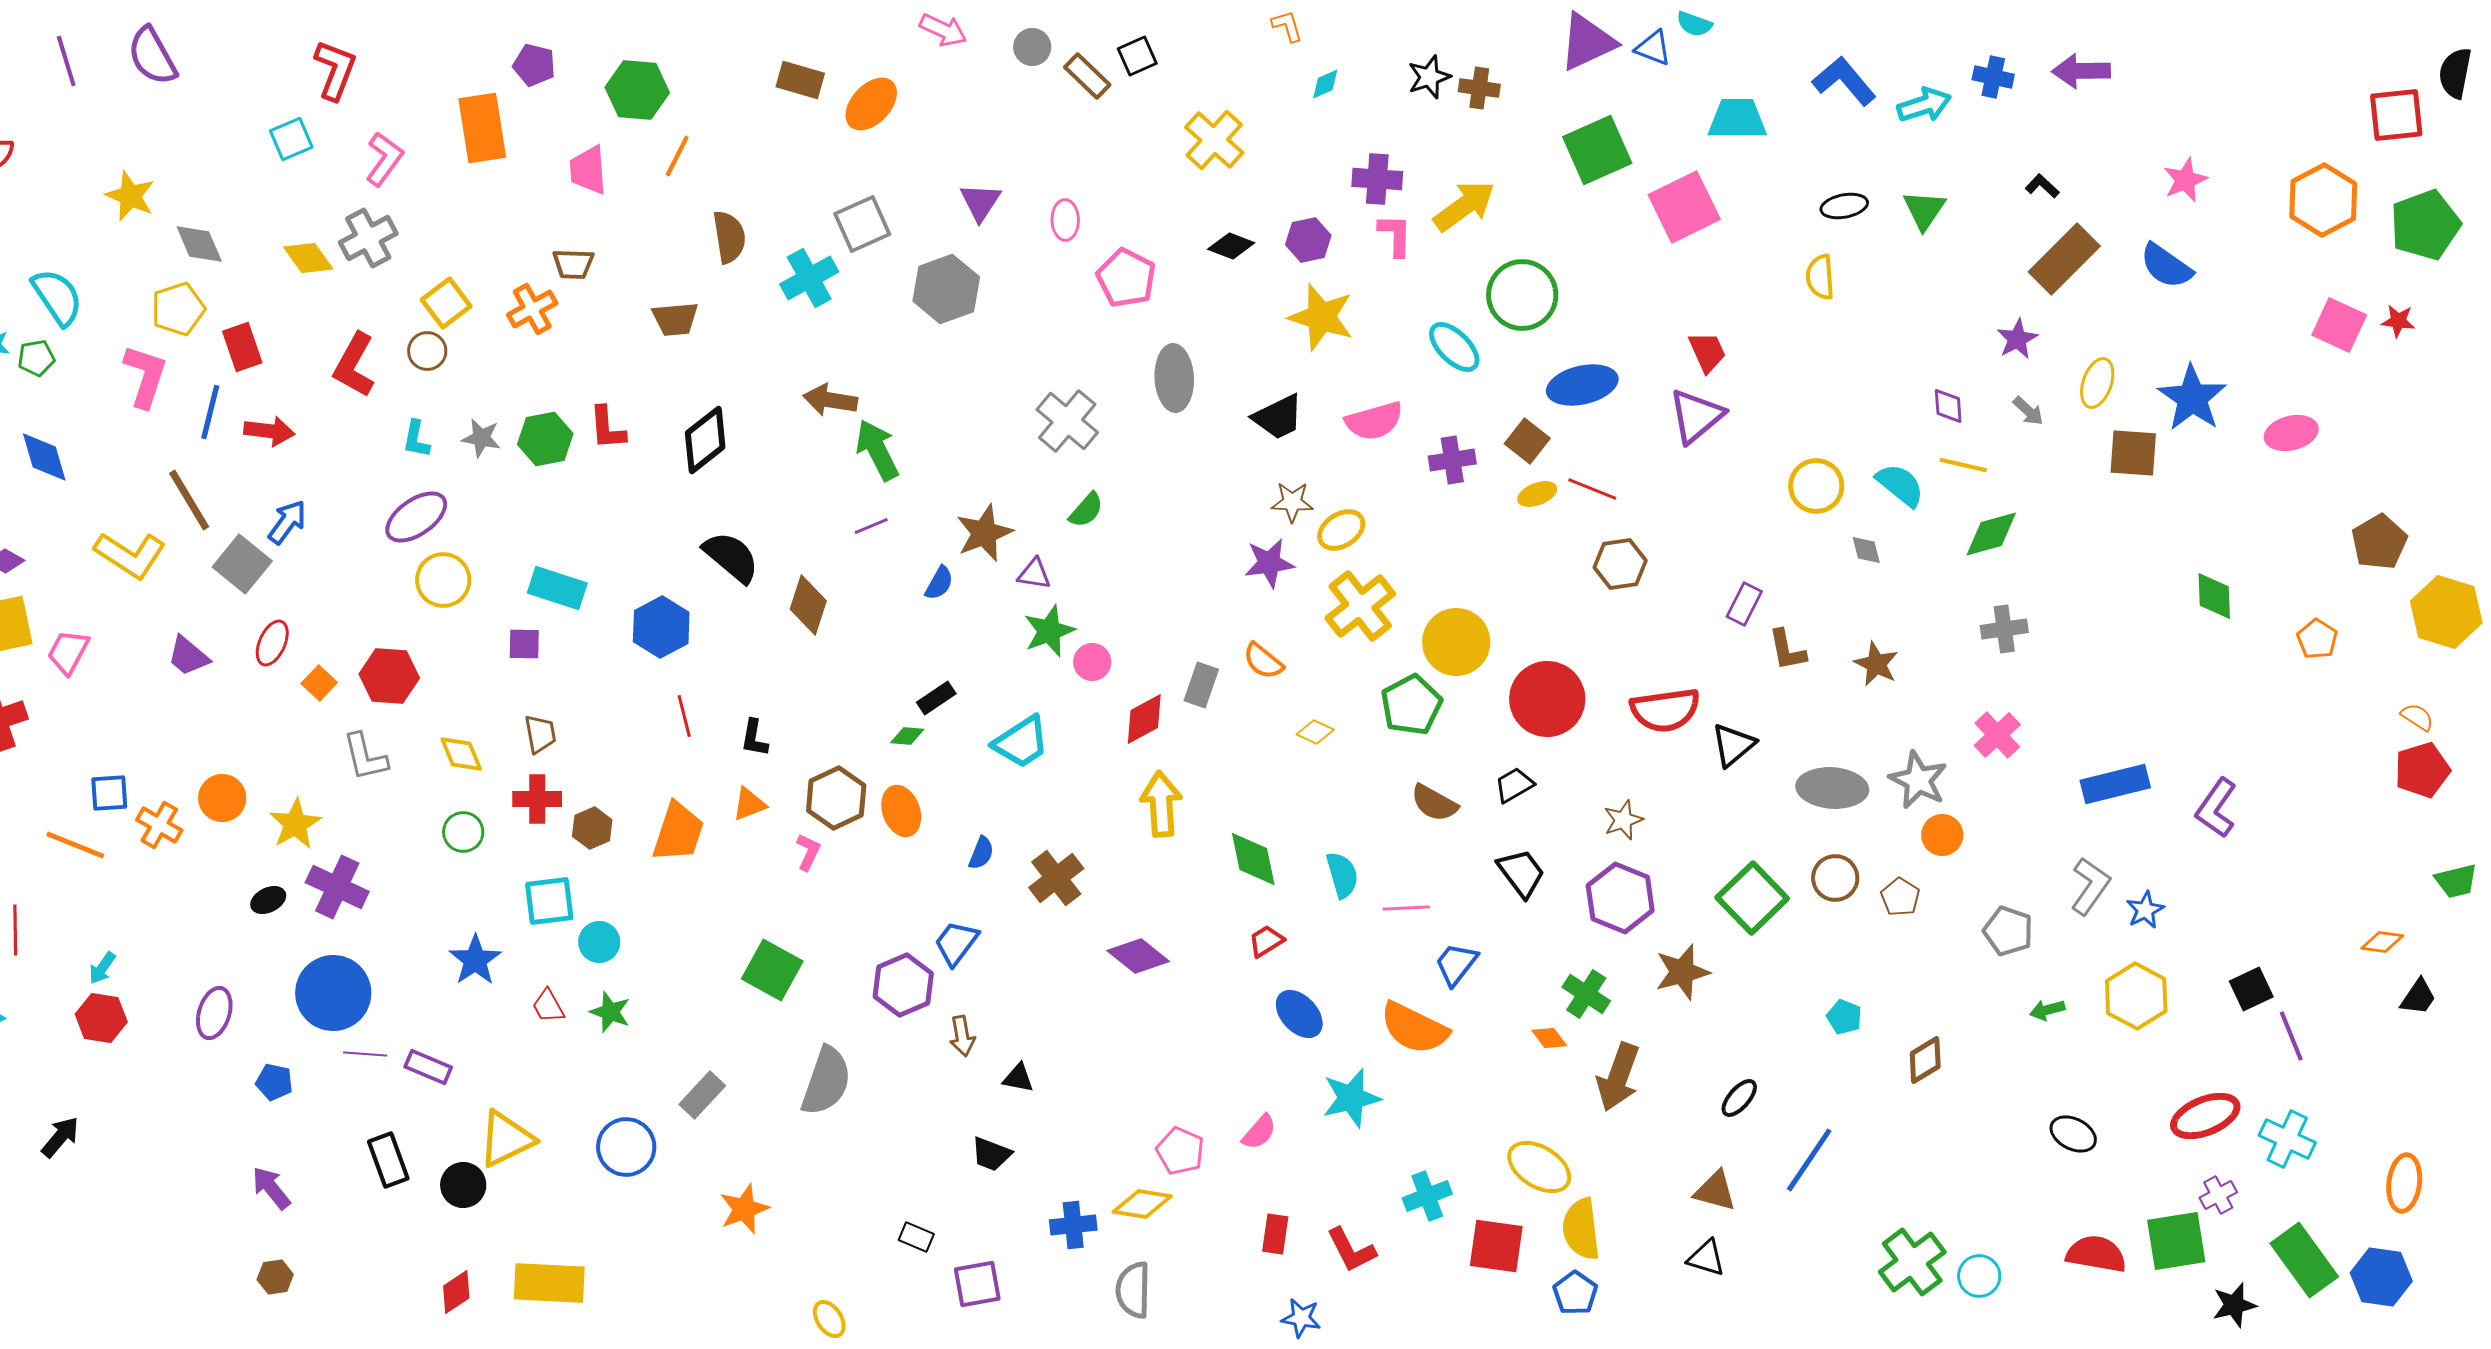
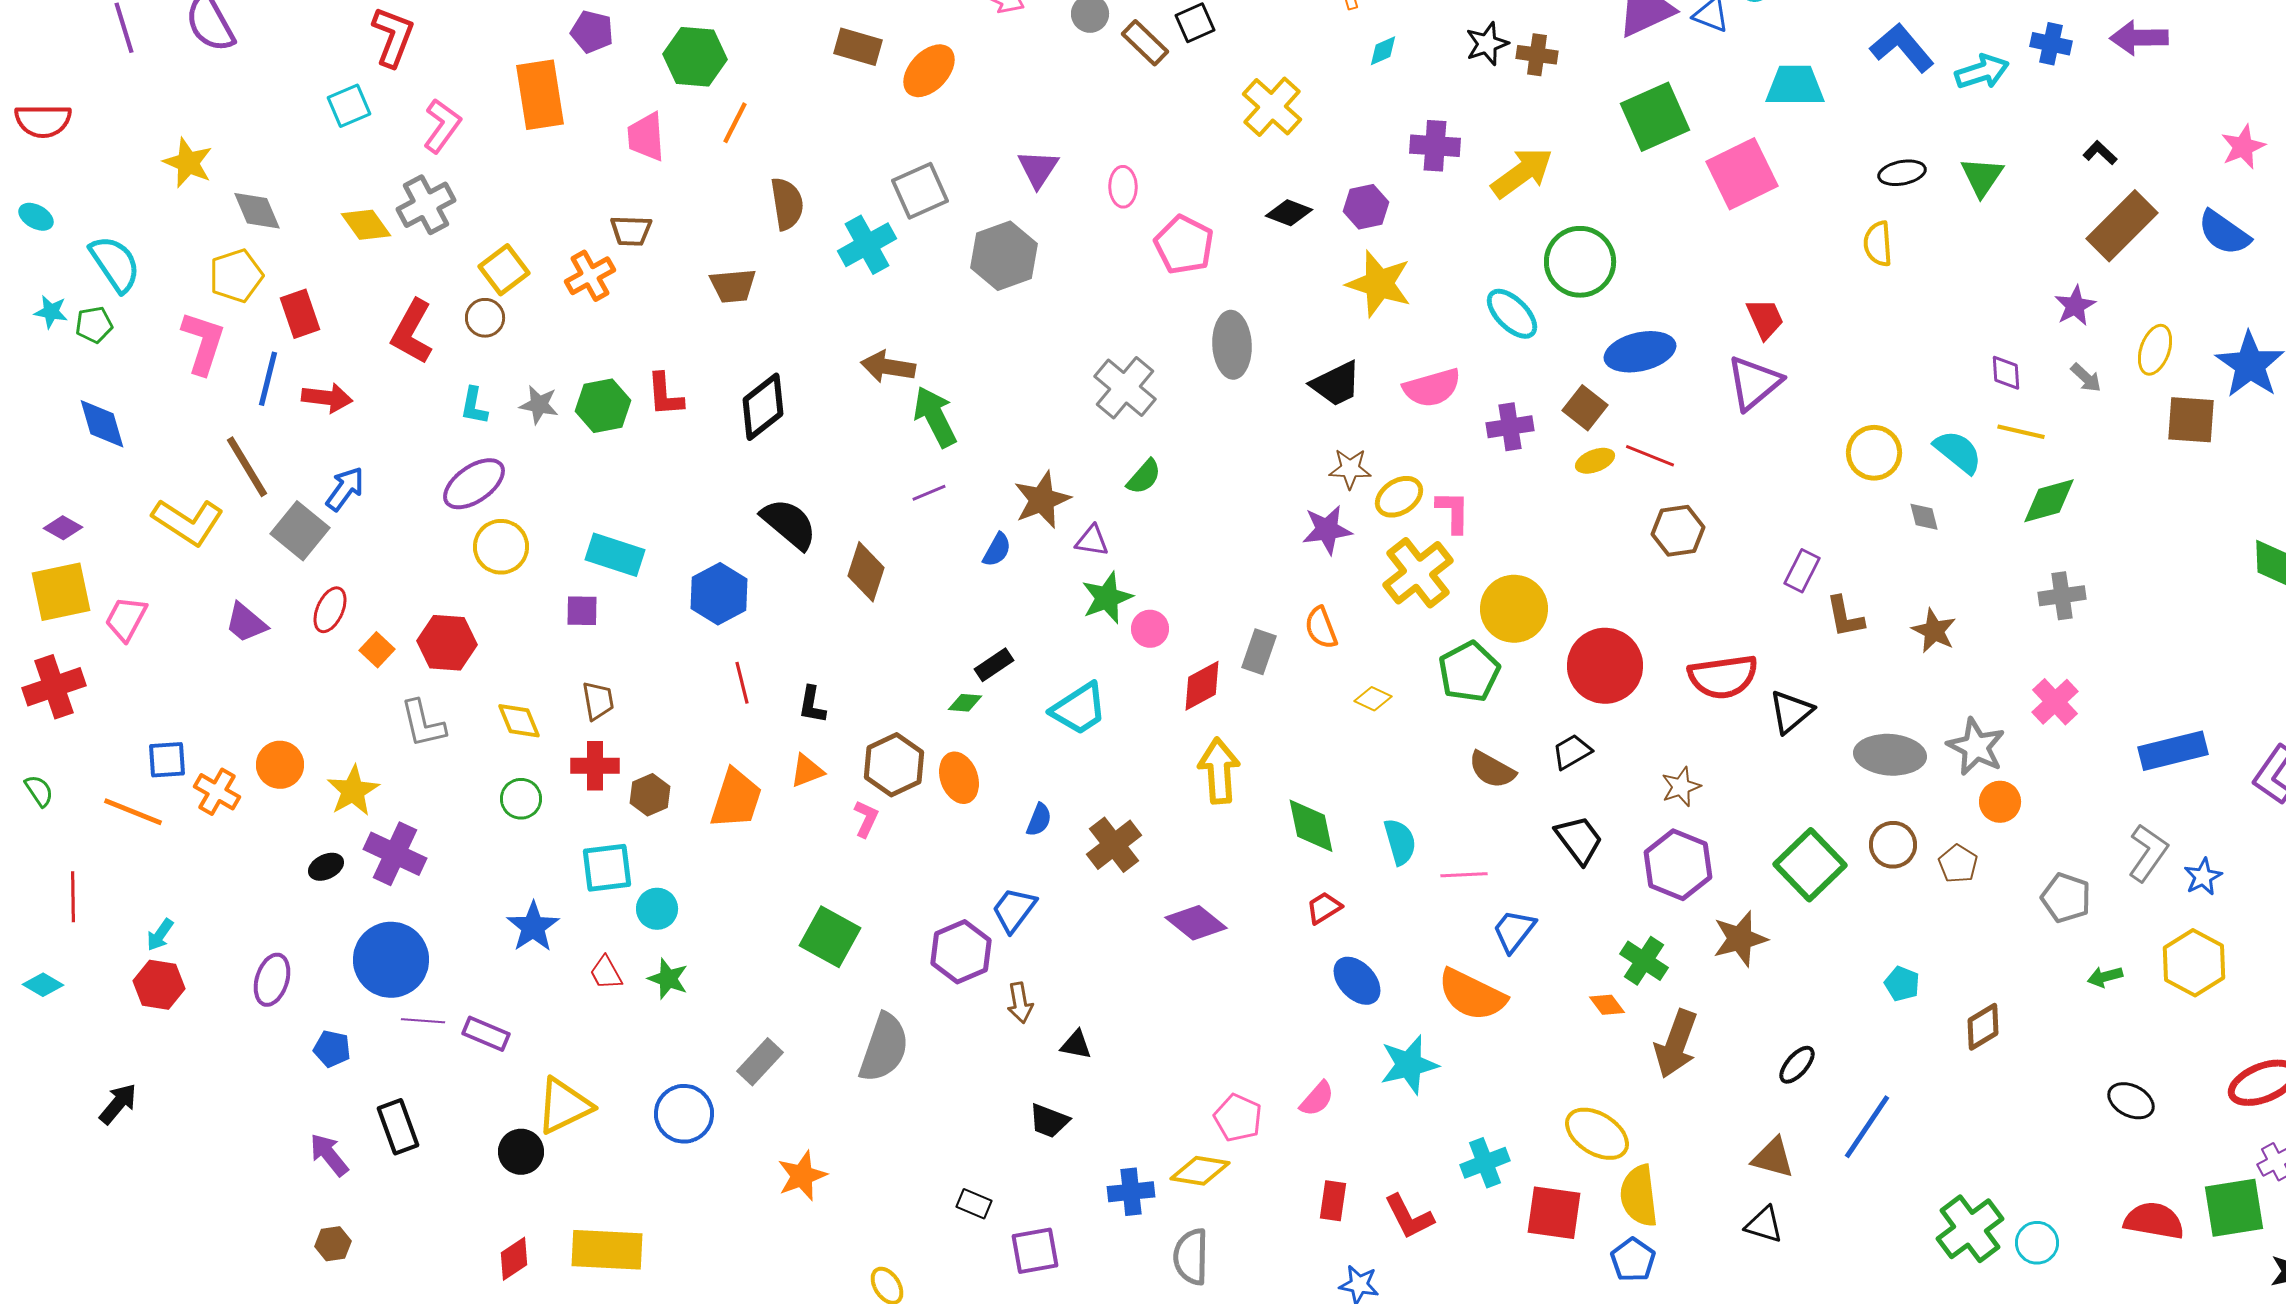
pink L-shape: (1395, 235) -> (1453, 512), moved
orange semicircle: (1263, 661) -> (1321, 628), turned 30
black rectangle: (388, 1160) -> (398, 1127), moved

